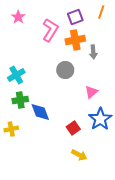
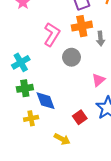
pink L-shape: (50, 30) -> (52, 34), moved
yellow cross: (11, 129) -> (31, 118), moved
yellow arrow: (79, 155) -> (62, 139), moved

